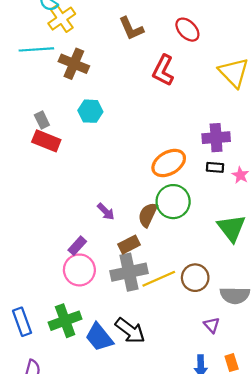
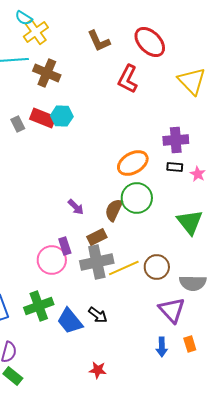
red ellipse: (187, 30) -> (150, 42), size x1.4
red rectangle: (46, 141) -> (43, 118), moved
purple rectangle: (77, 246) -> (65, 246), moved, turned -60
purple triangle: (212, 325) -> (172, 310), size x1.8
black arrow: (130, 331) -> (98, 315), size x0.7

